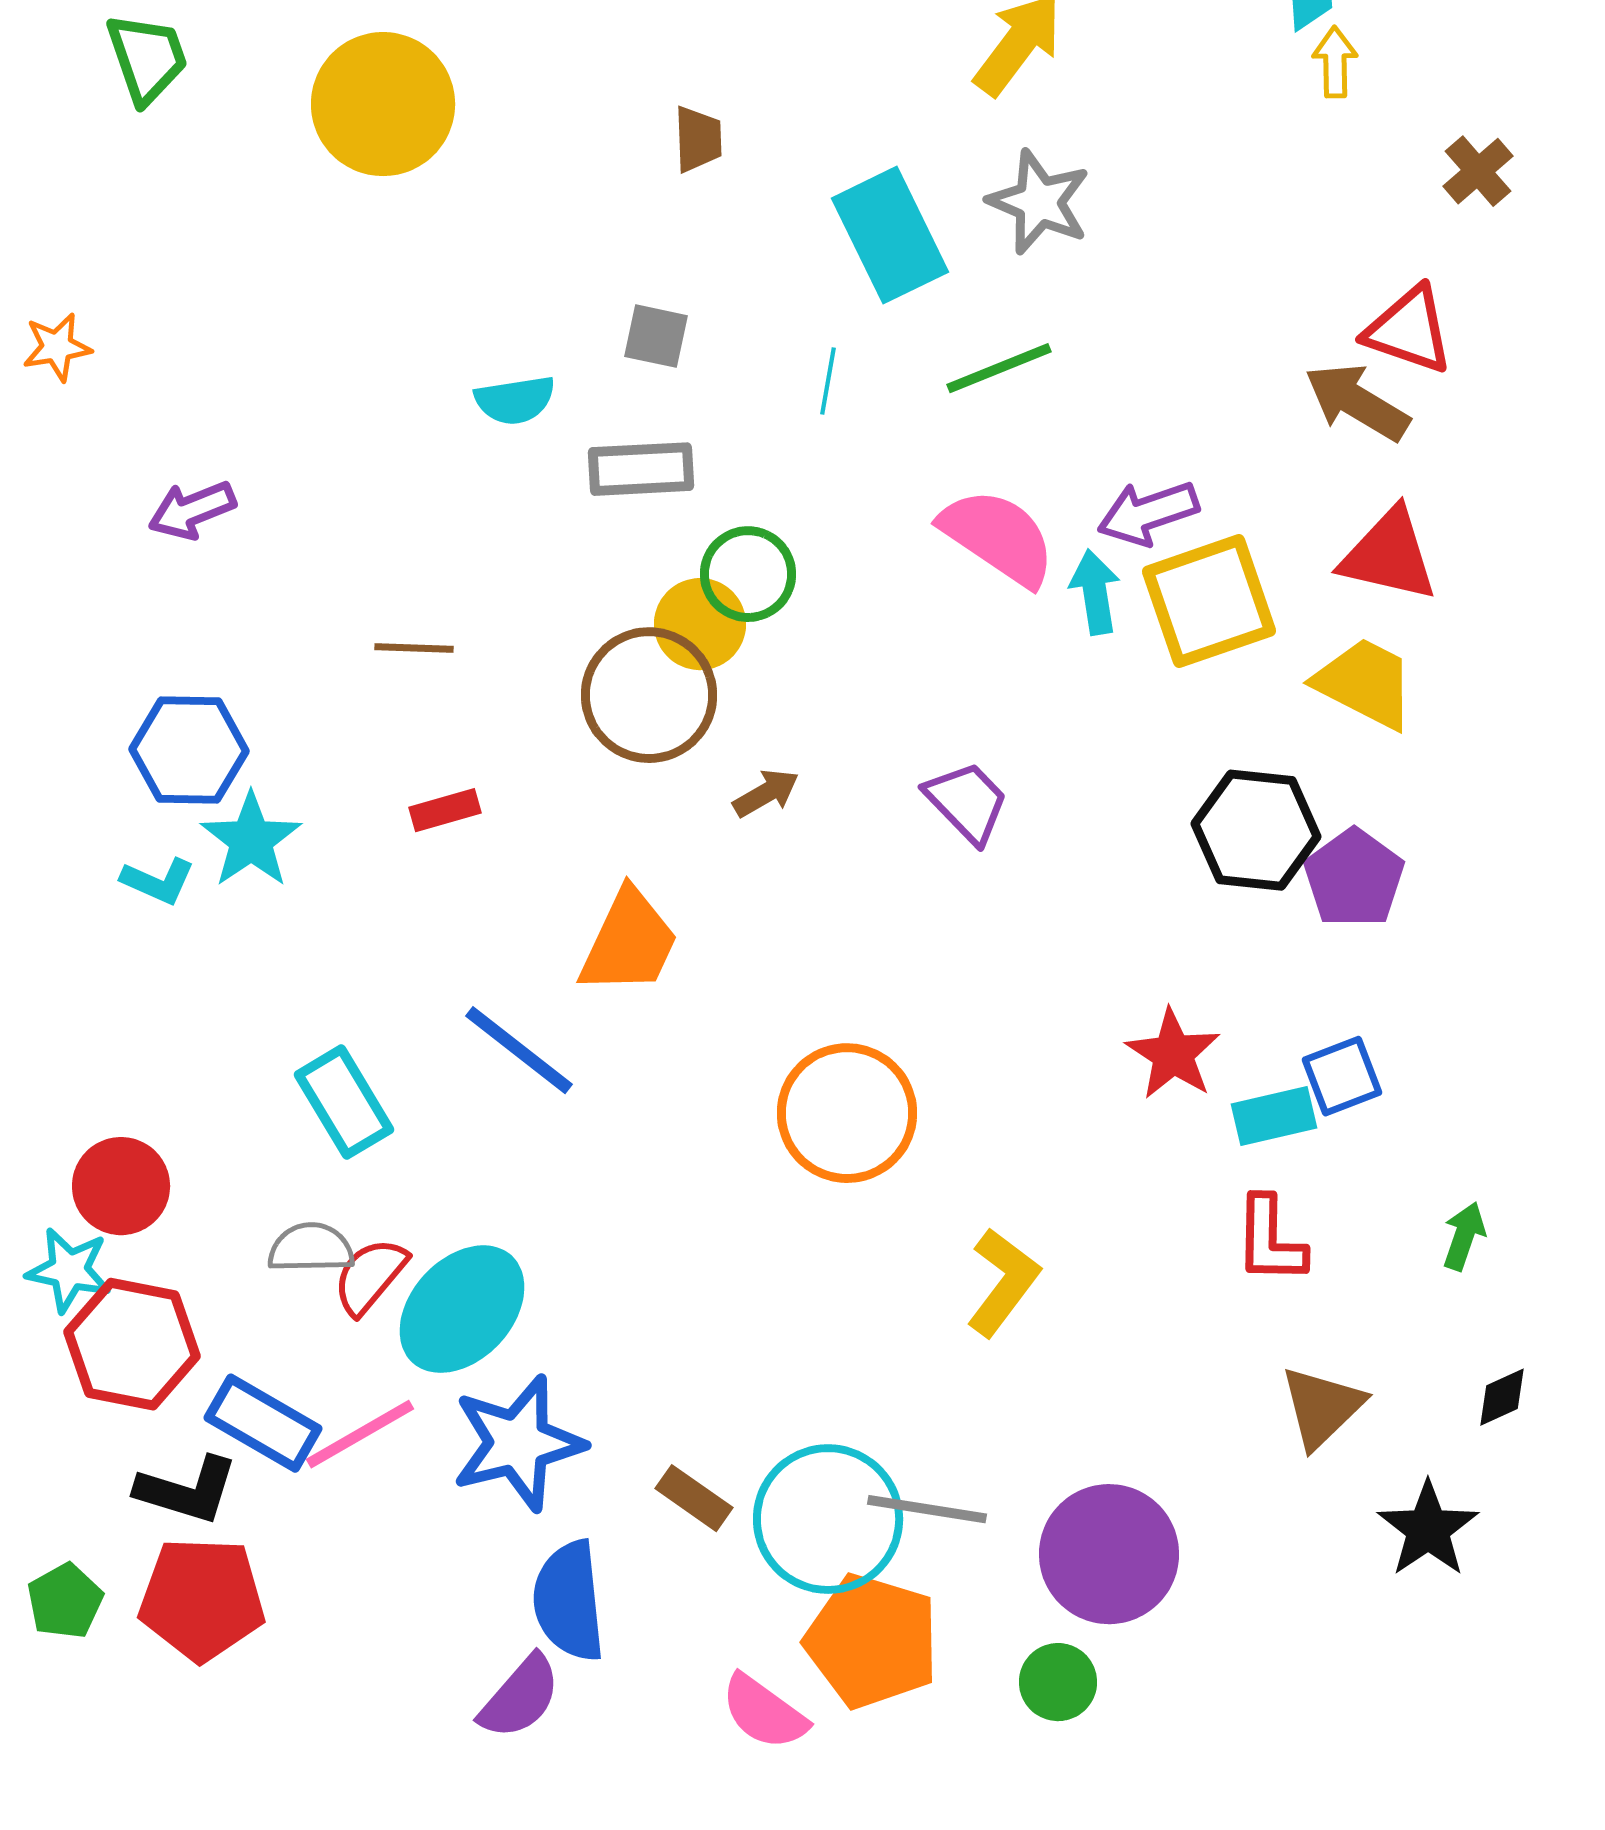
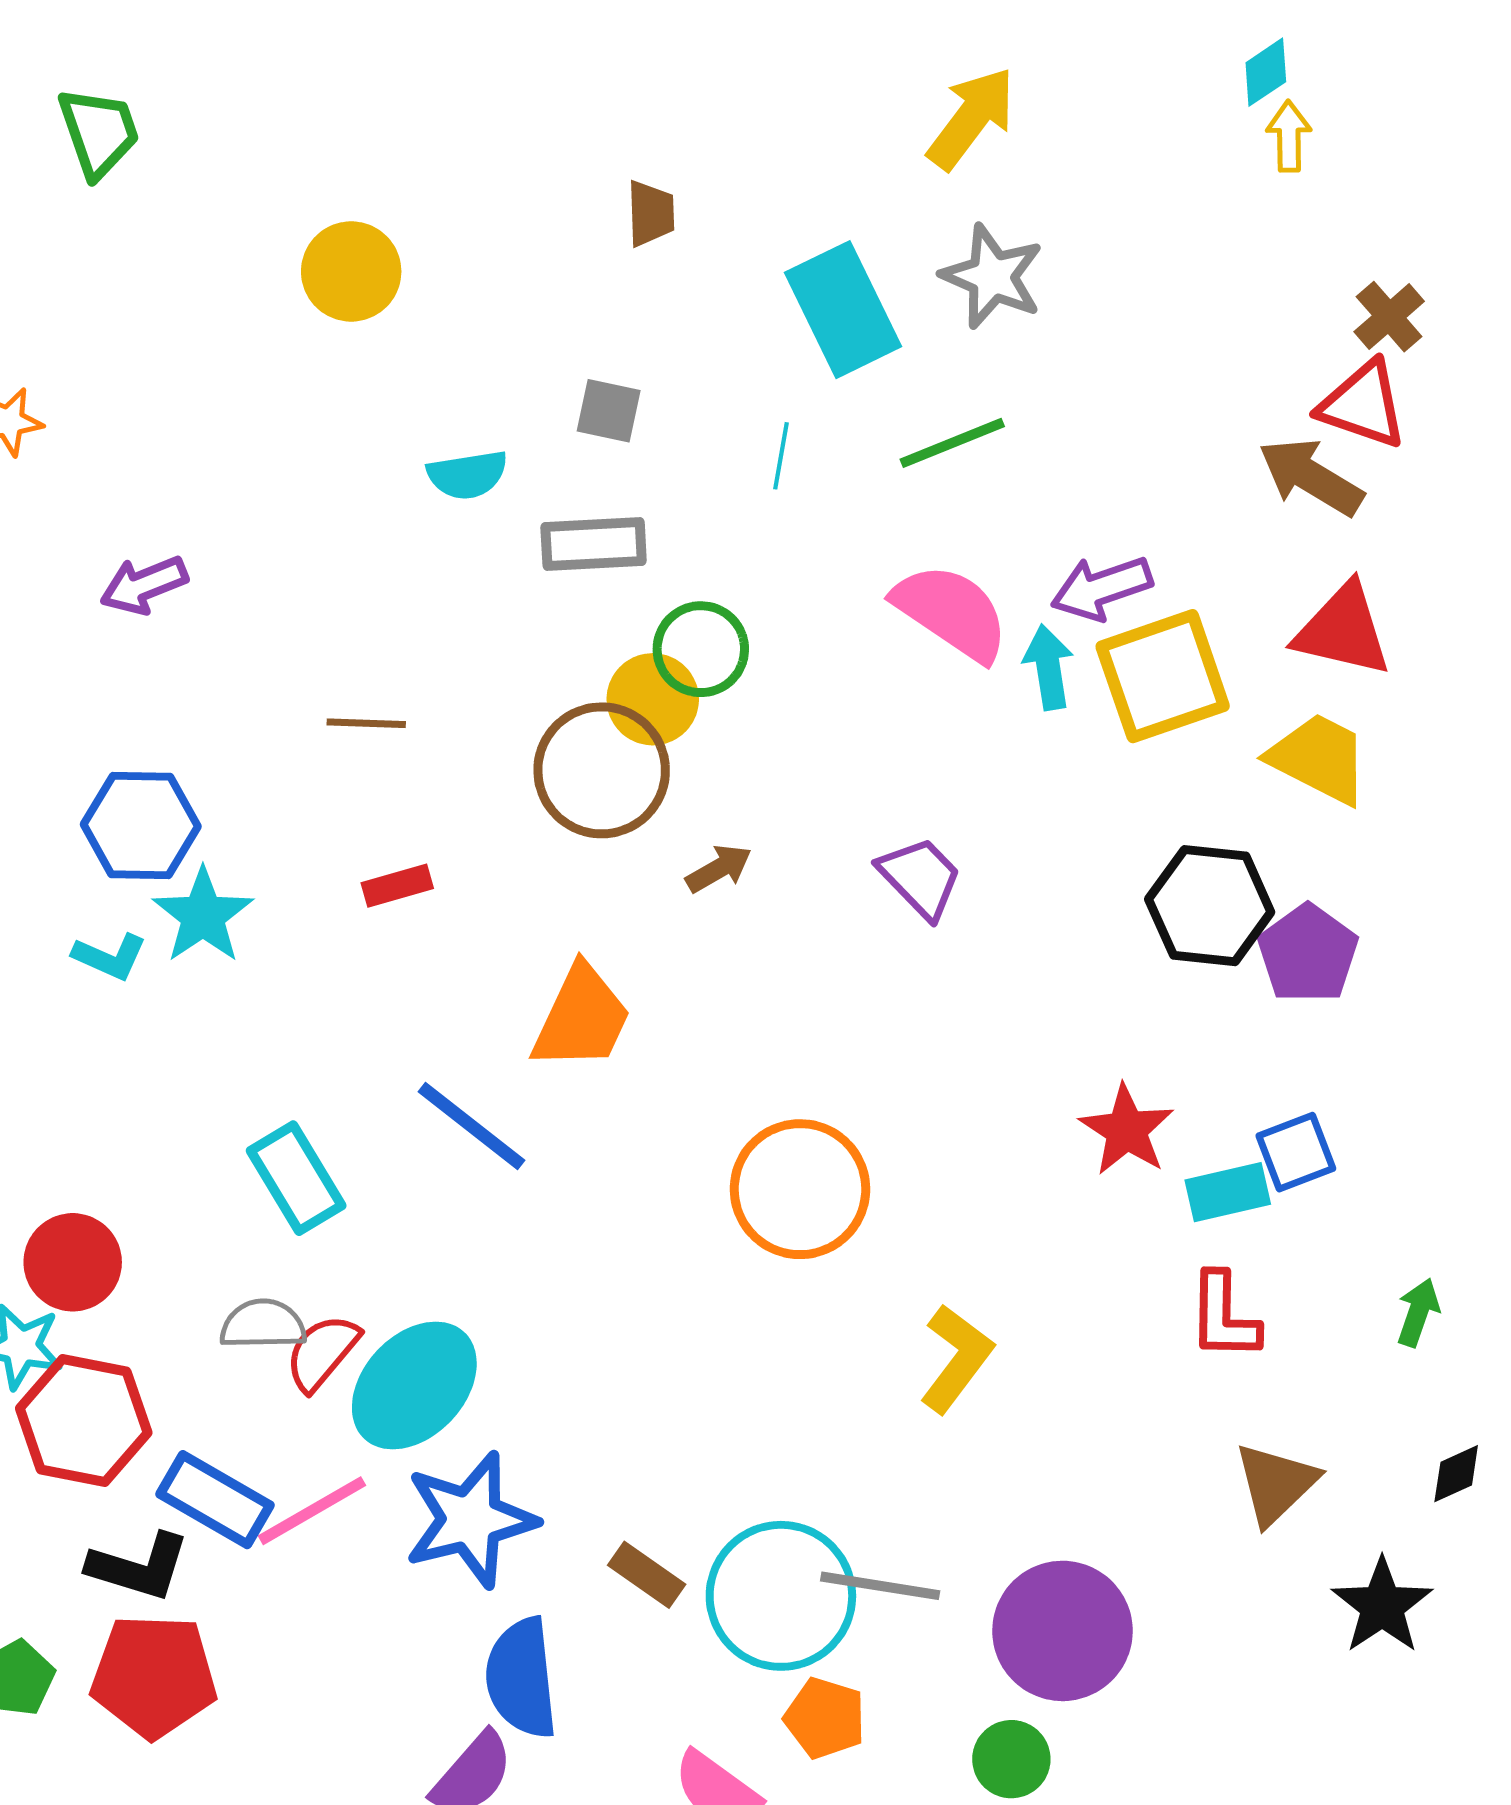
yellow circle: (383, 104) -> (351, 271), moved, size x0.7
brown cross: (1478, 171) -> (1389, 317), moved
orange pentagon: (872, 1641) -> (825, 1718), size x0.6

